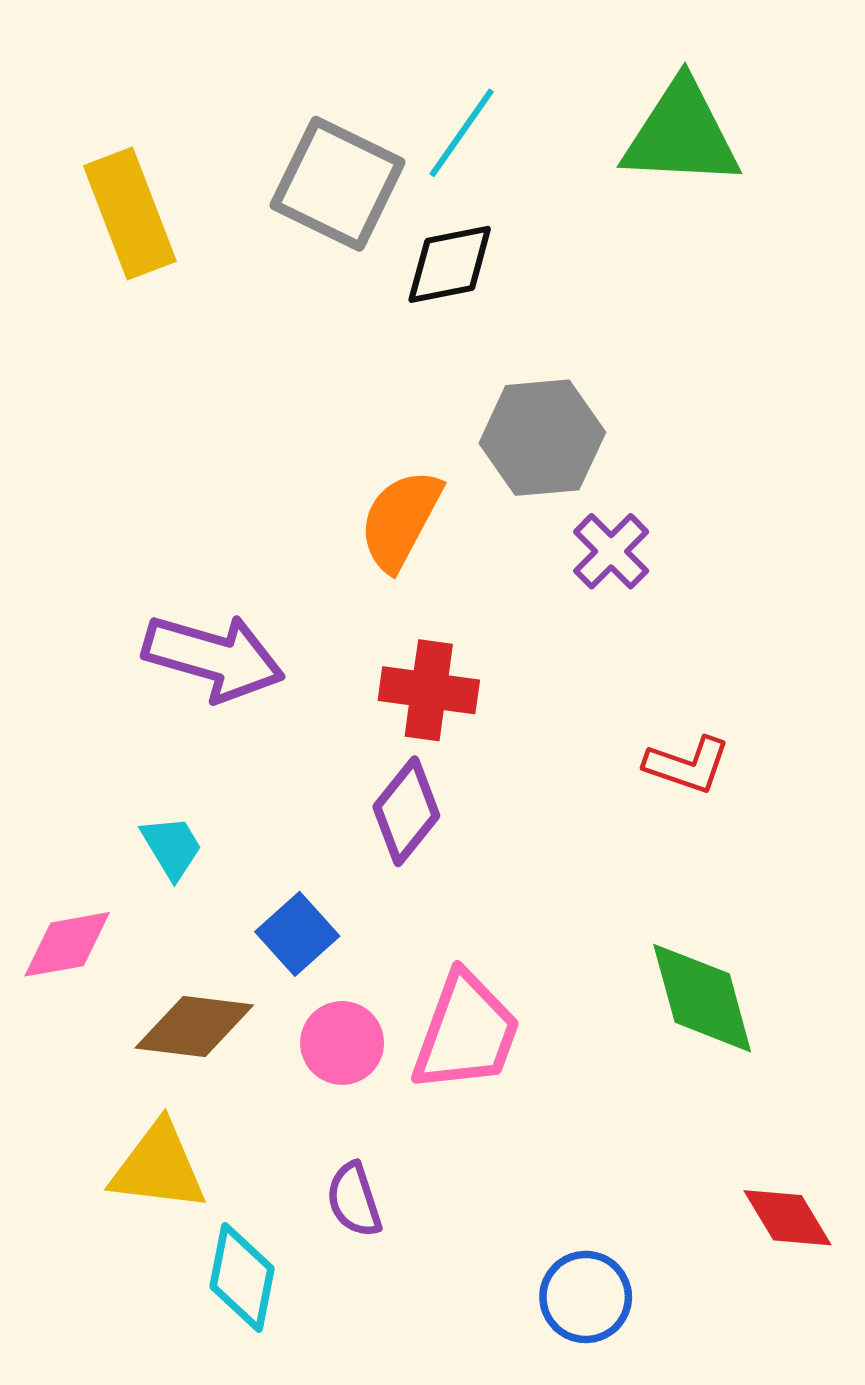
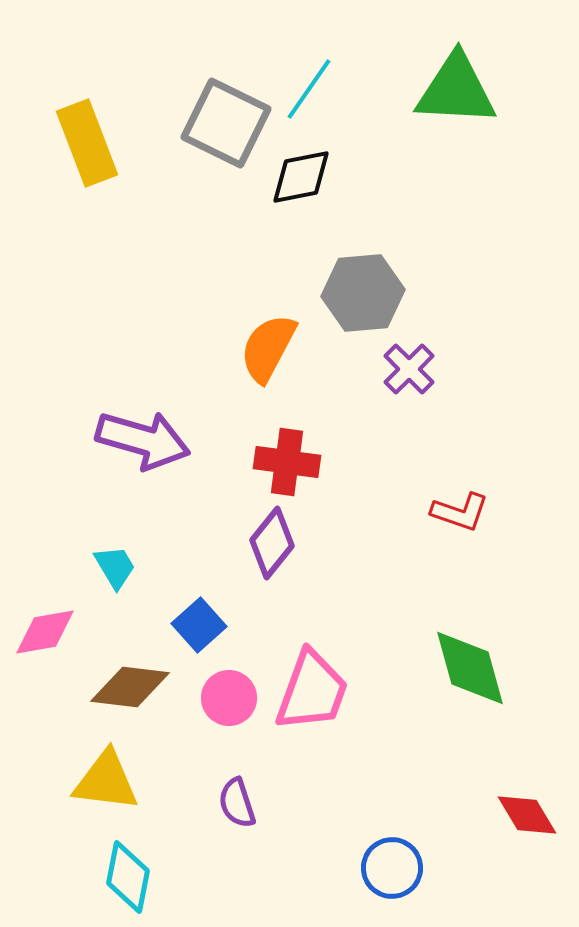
cyan diamond: (242, 1278) -> (128, 877), moved

